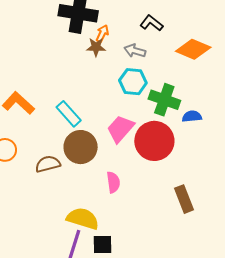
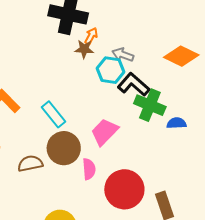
black L-shape: (151, 23) -> (134, 85), moved, size x1.4
cyan hexagon: (133, 82) -> (110, 70), moved
red circle: (154, 141) -> (124, 189), moved
pink semicircle: (113, 182) -> (89, 169), moved

